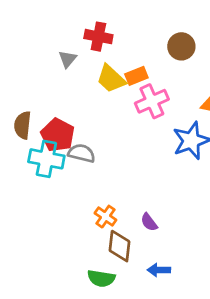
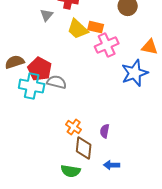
orange rectangle: (136, 76) -> (96, 27), turned 35
brown semicircle: (23, 125) -> (15, 62), turned 66
purple semicircle: (149, 222) -> (105, 131), turned 48

